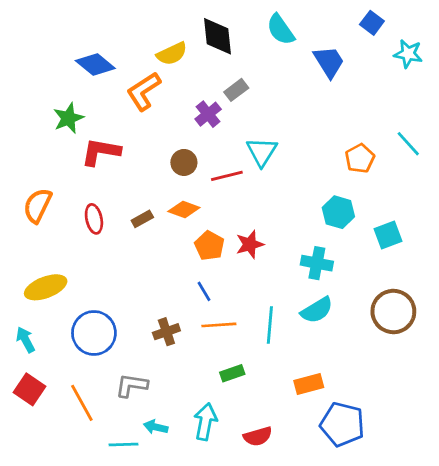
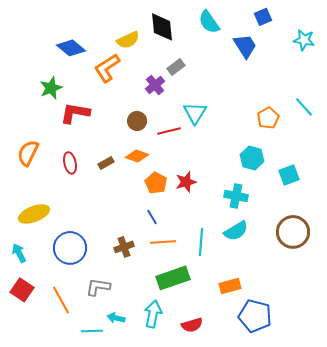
blue square: (372, 23) -> (263, 17), moved, turned 30
green rectangle: (232, 373) -> (173, 278), size x1.8

